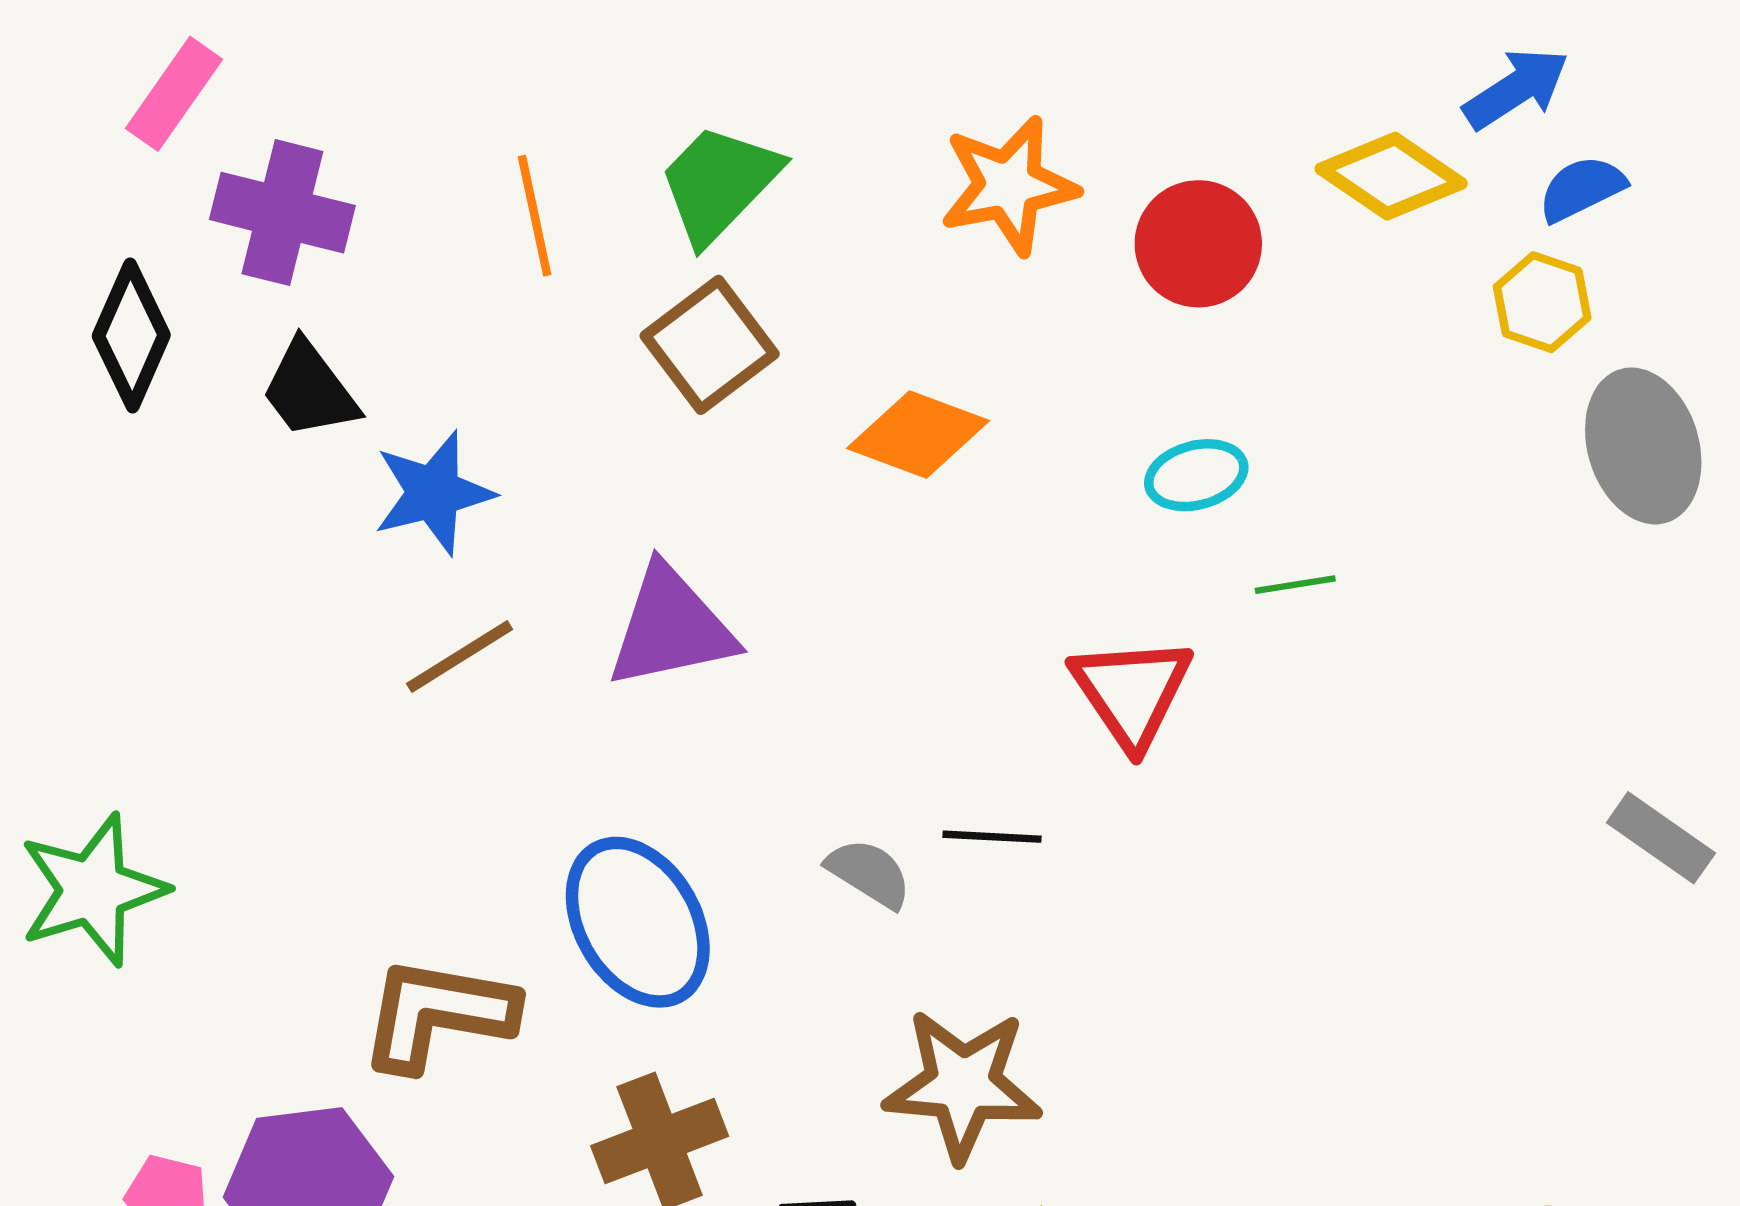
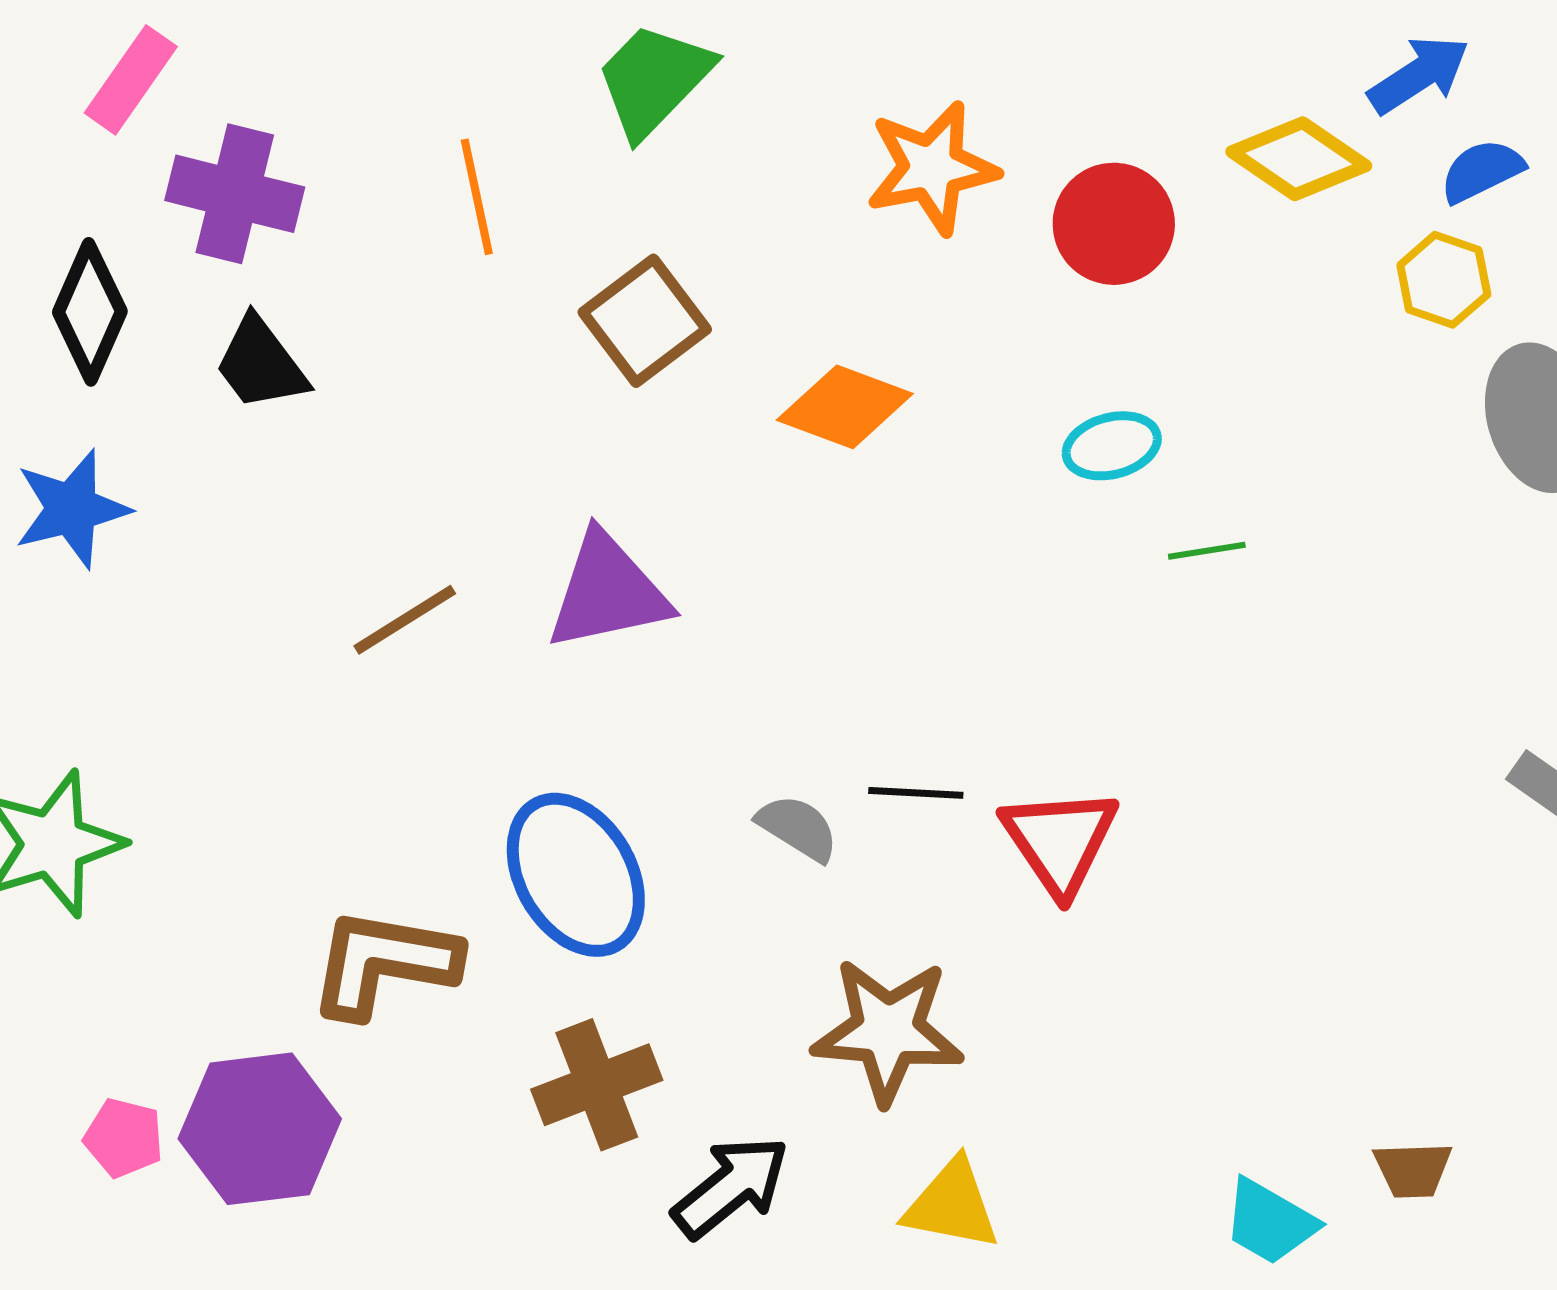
green trapezoid: (719, 183) -> (654, 80), moved
blue star: (433, 493) -> (72, 509), moved
red triangle: (1132, 692) -> (1060, 841), moved

